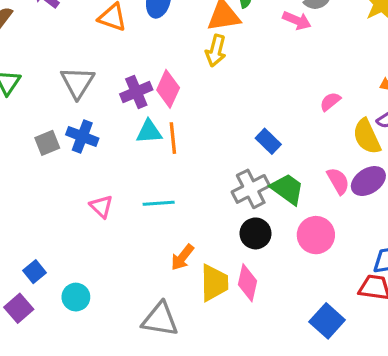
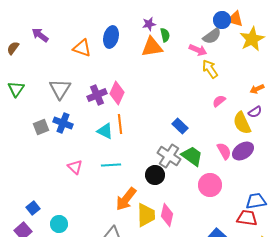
yellow arrow: (216, 51) -> (210, 69), moved, turned 132
cyan triangle: (149, 132) -> (105, 131), moved, turned 30
gray cross: (251, 189) -> (169, 156), turned -30
black circle: (255, 233) -> (155, 175), moved
orange arrow: (182, 257) -> (126, 199), size x1.4

